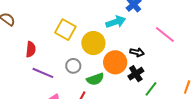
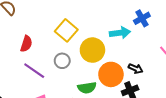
gray circle: (73, 66) -> (62, 61), moved

